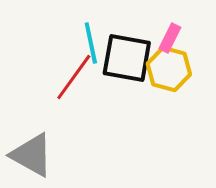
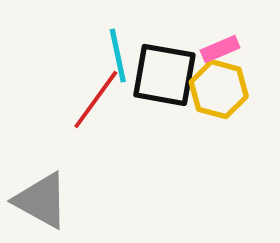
pink rectangle: (170, 38) -> (220, 49), turned 40

